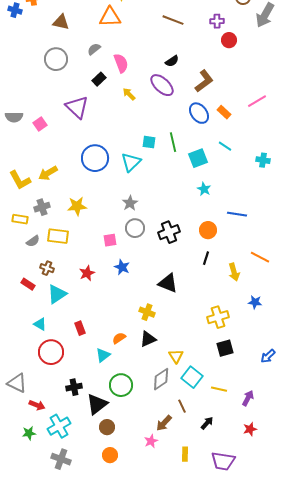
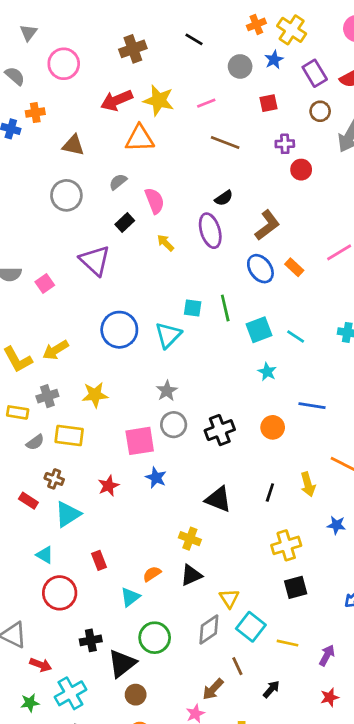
purple ellipse: (162, 85) -> (210, 231), turned 30
cyan line: (225, 146) -> (296, 336), moved
pink square: (110, 240) -> (140, 441), size x1.6
black line: (206, 258) -> (270, 492), moved

